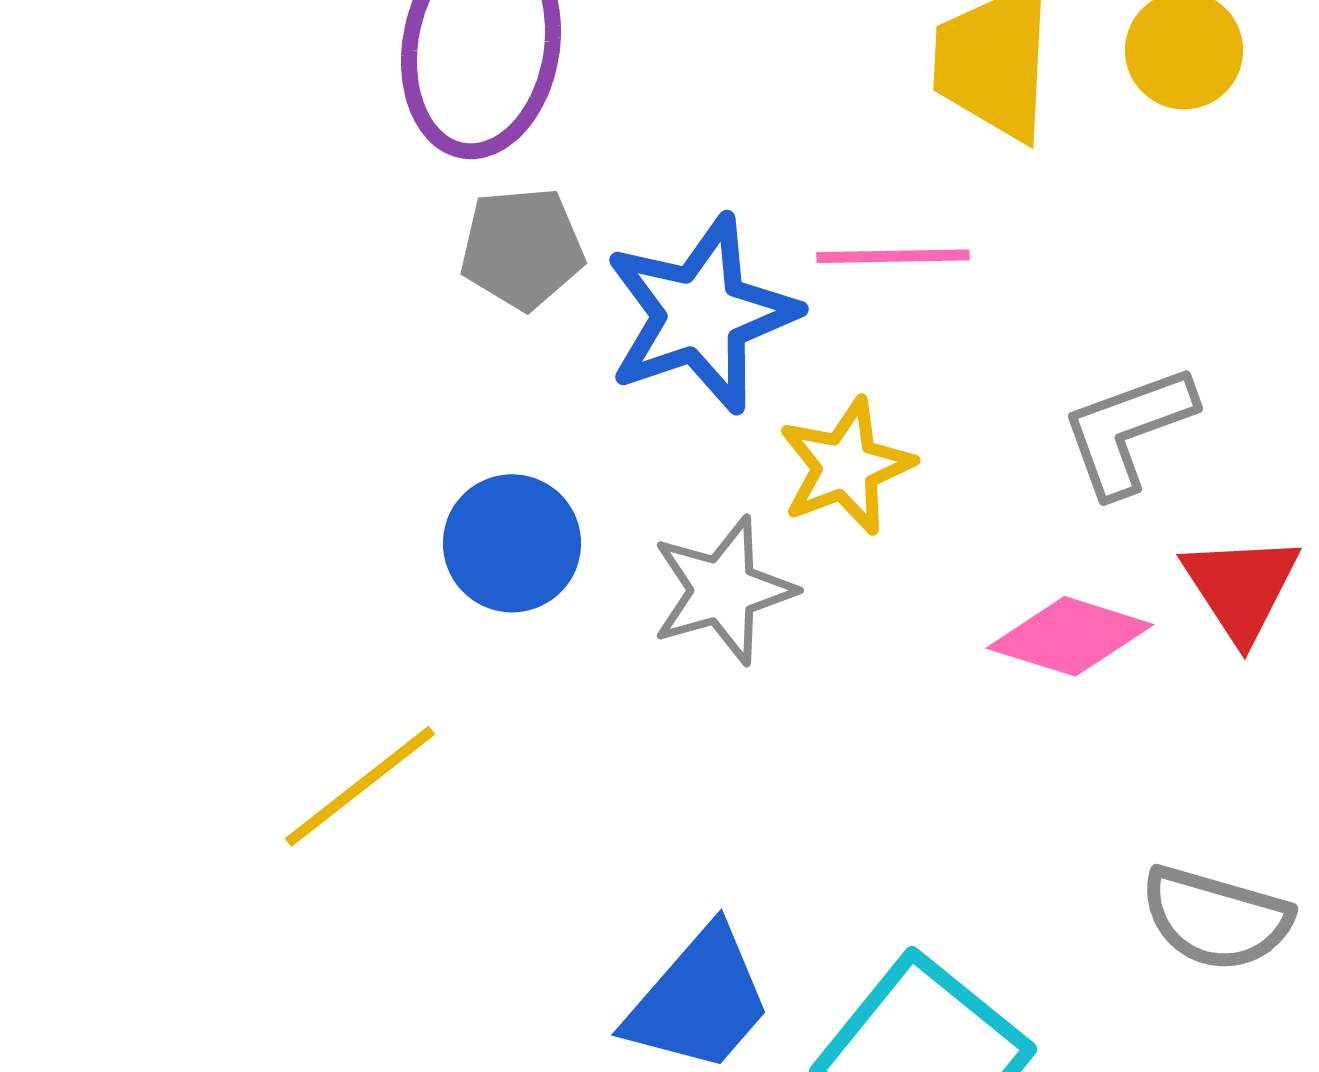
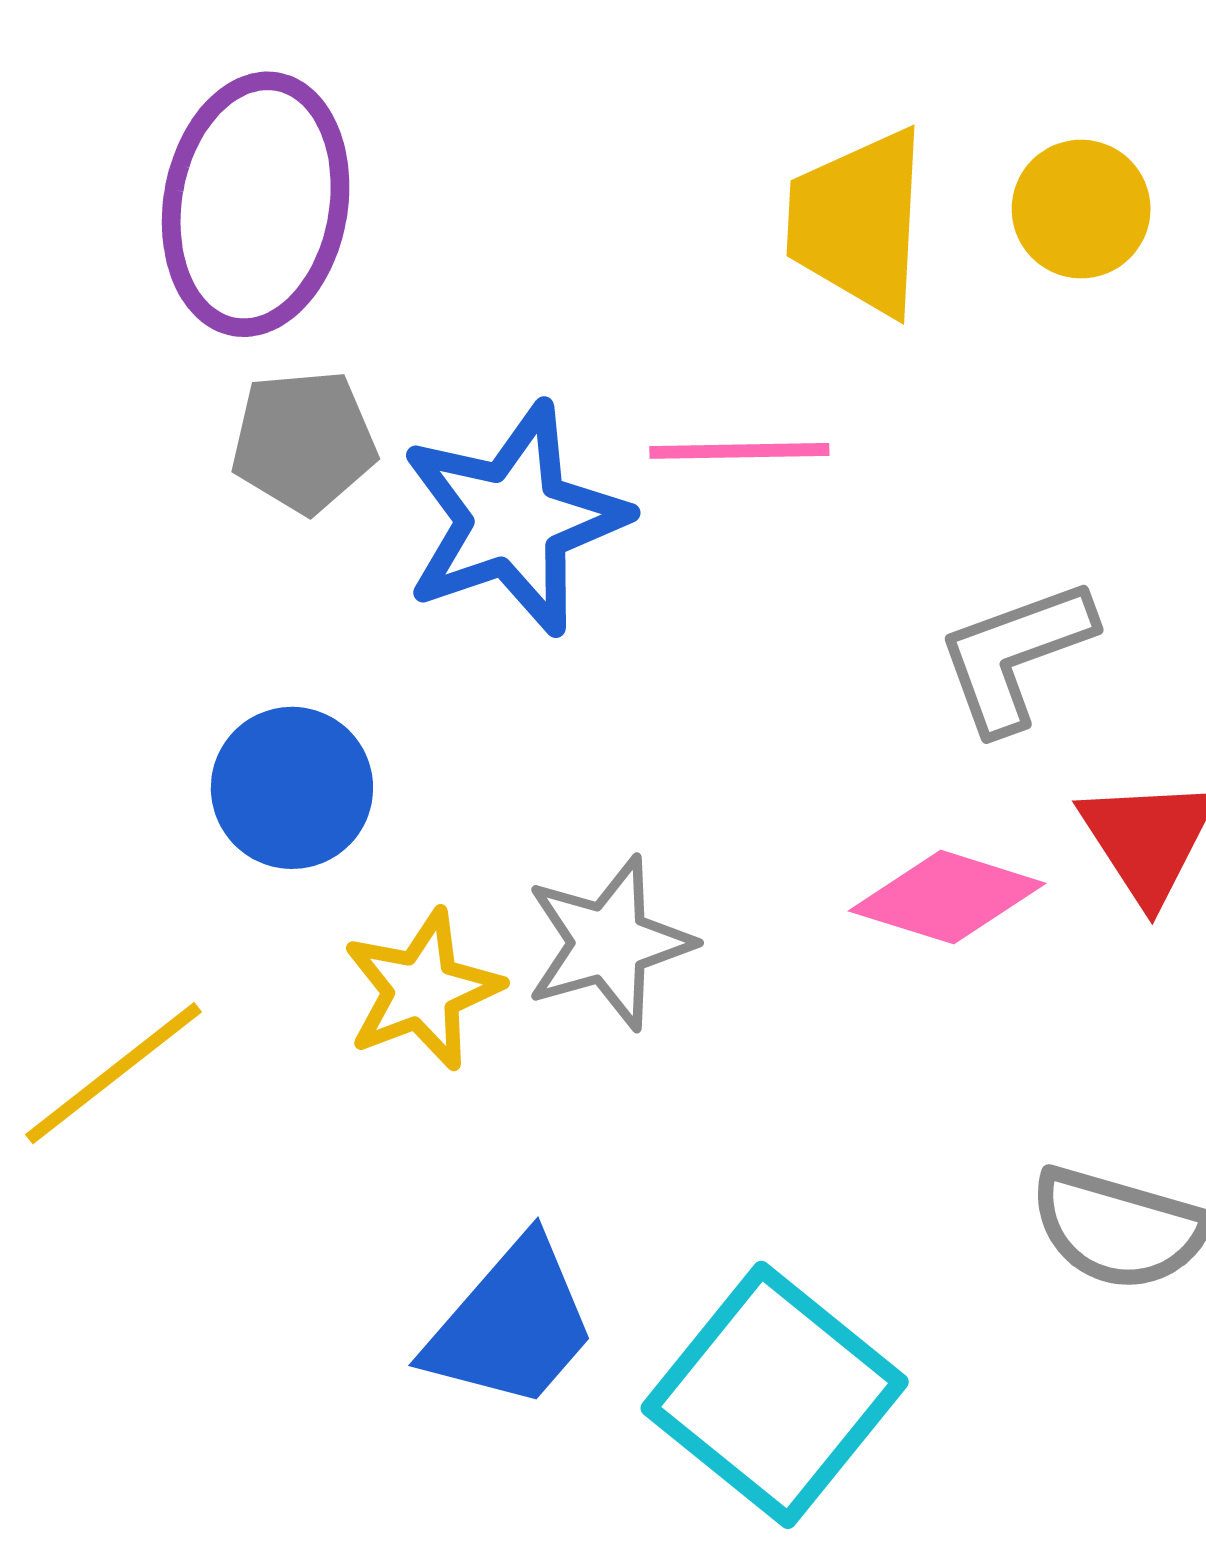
yellow star: (846, 466) -> (422, 990), moved
gray star: (723, 590) -> (609, 943), moved

